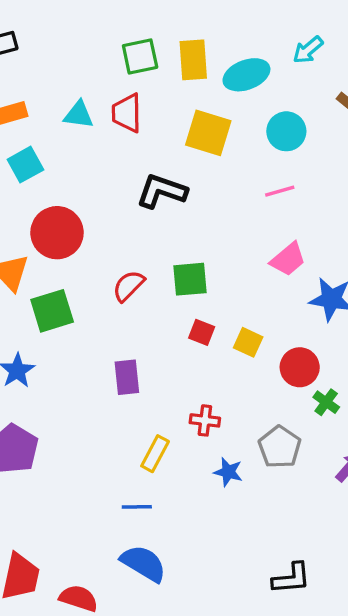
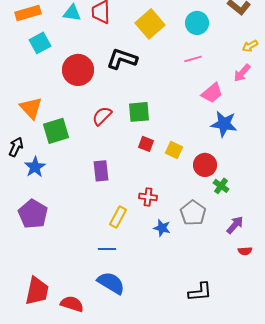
yellow square: (208, 133) -> (150, 24), turned 32
red circle: (57, 233) -> (78, 70), moved
pink trapezoid: (288, 259) -> (212, 93), moved

